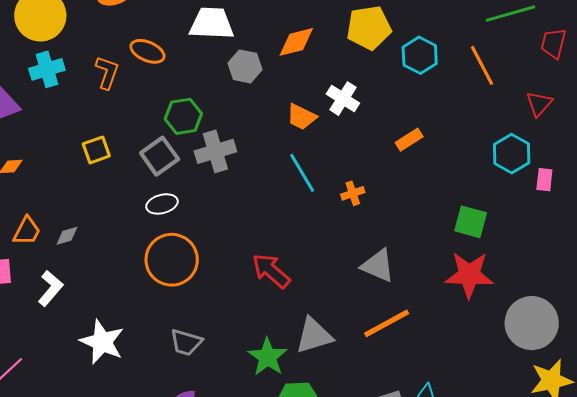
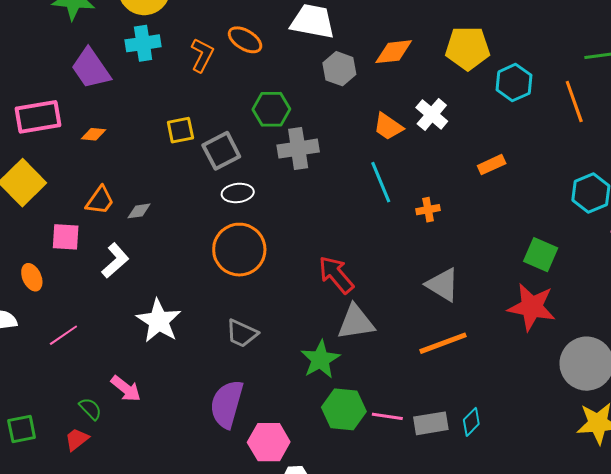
gray square: (160, 156) -> (221, 151), moved
gray triangle: (314, 336) -> (356, 322), moved

